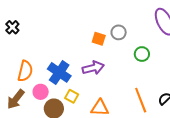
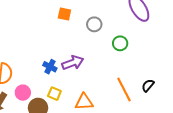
orange square: (99, 39) -> (64, 14), moved
blue cross: (59, 72) -> (50, 67), moved, size x0.6

